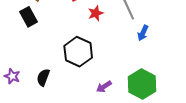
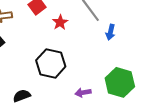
black semicircle: (43, 77) -> (22, 96), turned 60
purple arrow: (104, 87) -> (83, 93), turned 35

